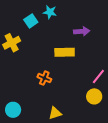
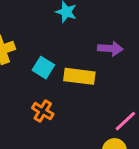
cyan square: (31, 21) -> (43, 68), moved, turned -32

